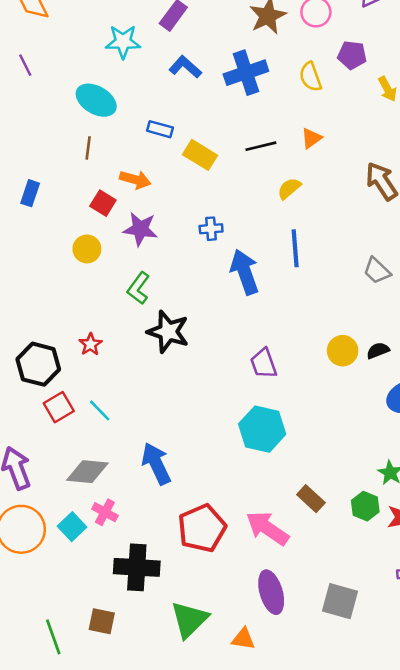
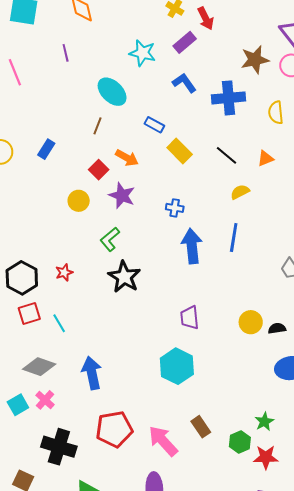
black line: (261, 146) -> (226, 155), turned 40

